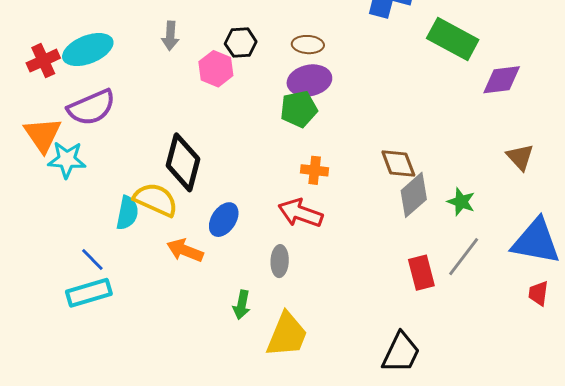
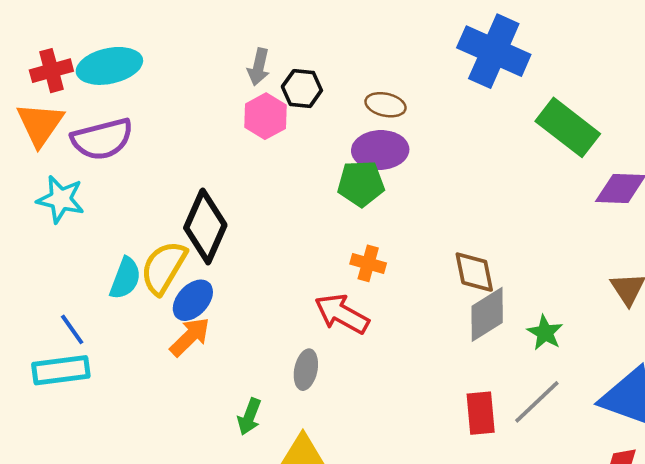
gray arrow: (170, 36) -> (259, 67), moved
orange triangle: (43, 135) -> (40, 124), moved
yellow semicircle: (156, 200) -> (164, 267), turned -93
blue ellipse: (224, 220) -> (193, 300), moved
orange arrow: (185, 250) -> (190, 337), turned 105

